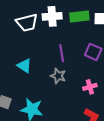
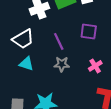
white trapezoid: (27, 23) -> (23, 39), moved

